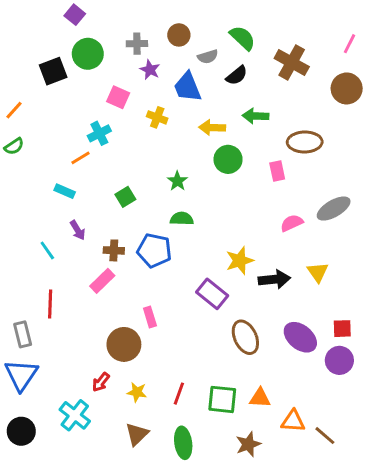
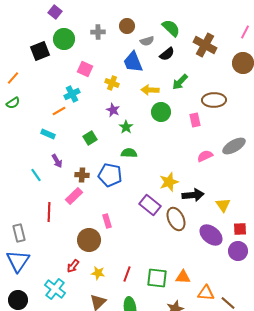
purple star: (150, 70) -> (113, 110), moved
green arrow: (256, 116) -> (180, 82), turned -48
yellow triangle: (318, 272) -> (223, 205), moved
red line: (50, 304) -> (49, 212), moved
brown ellipse: (245, 337) -> (176, 219), moved

